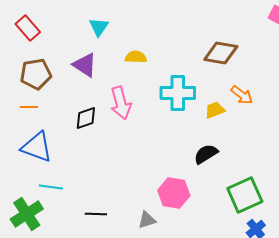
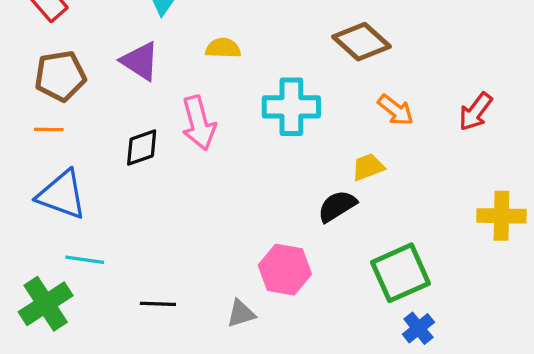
brown diamond: (221, 53) -> (361, 42), turned 32
yellow trapezoid: (215, 110) -> (368, 167), moved

